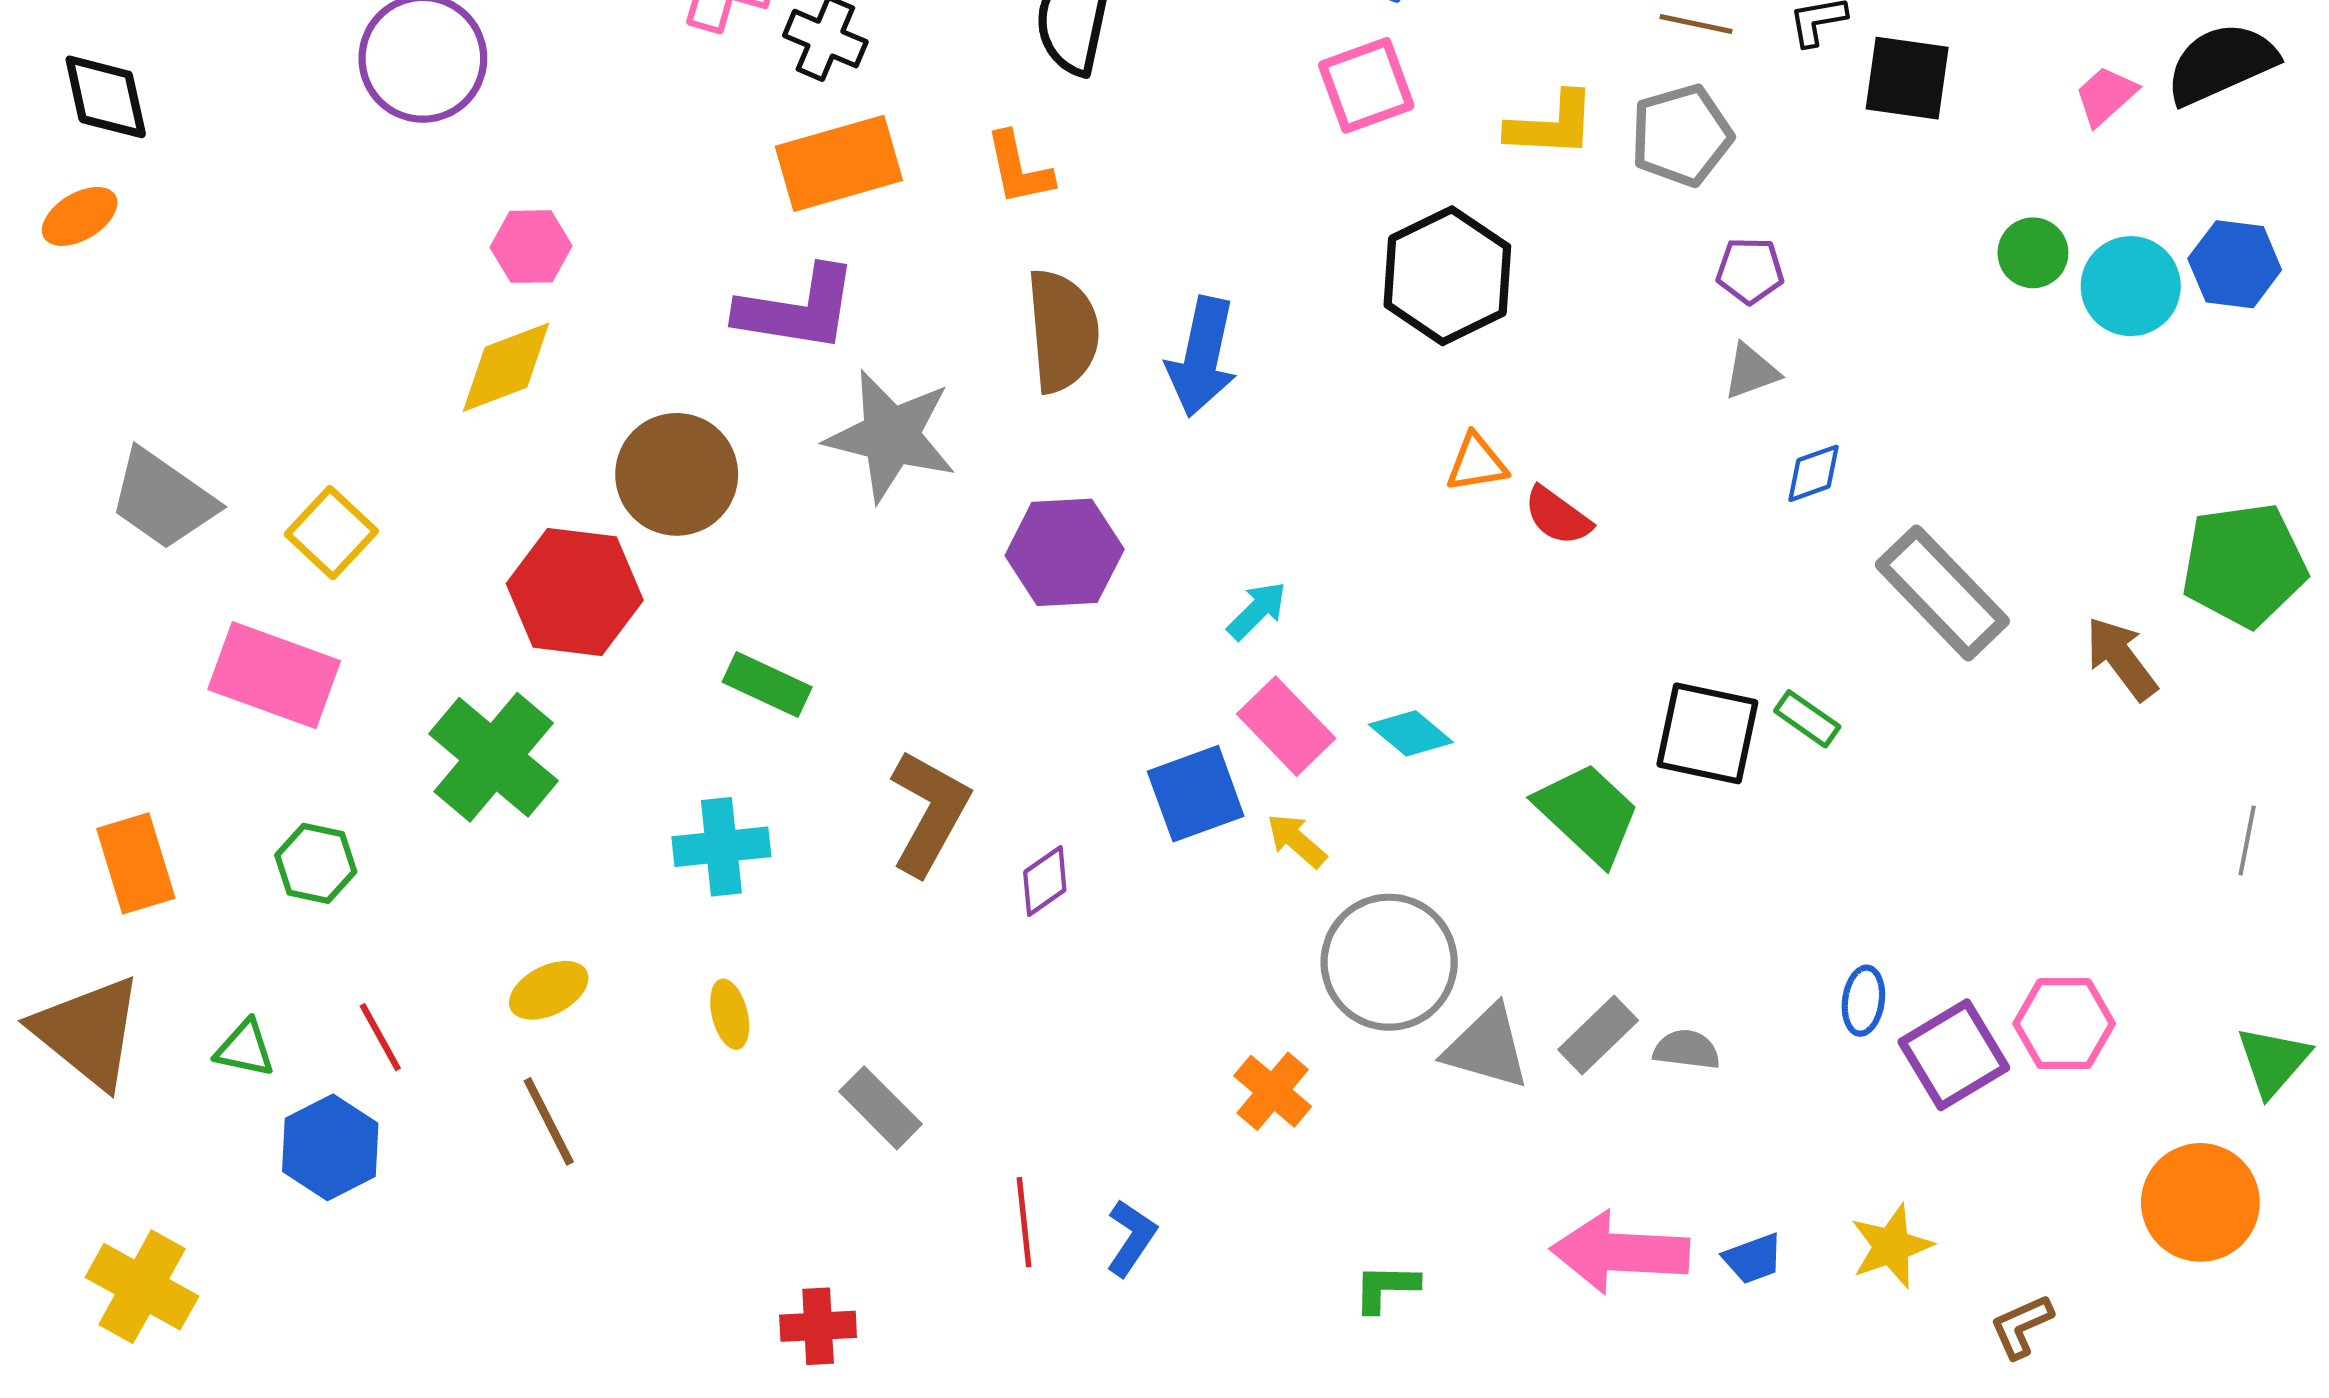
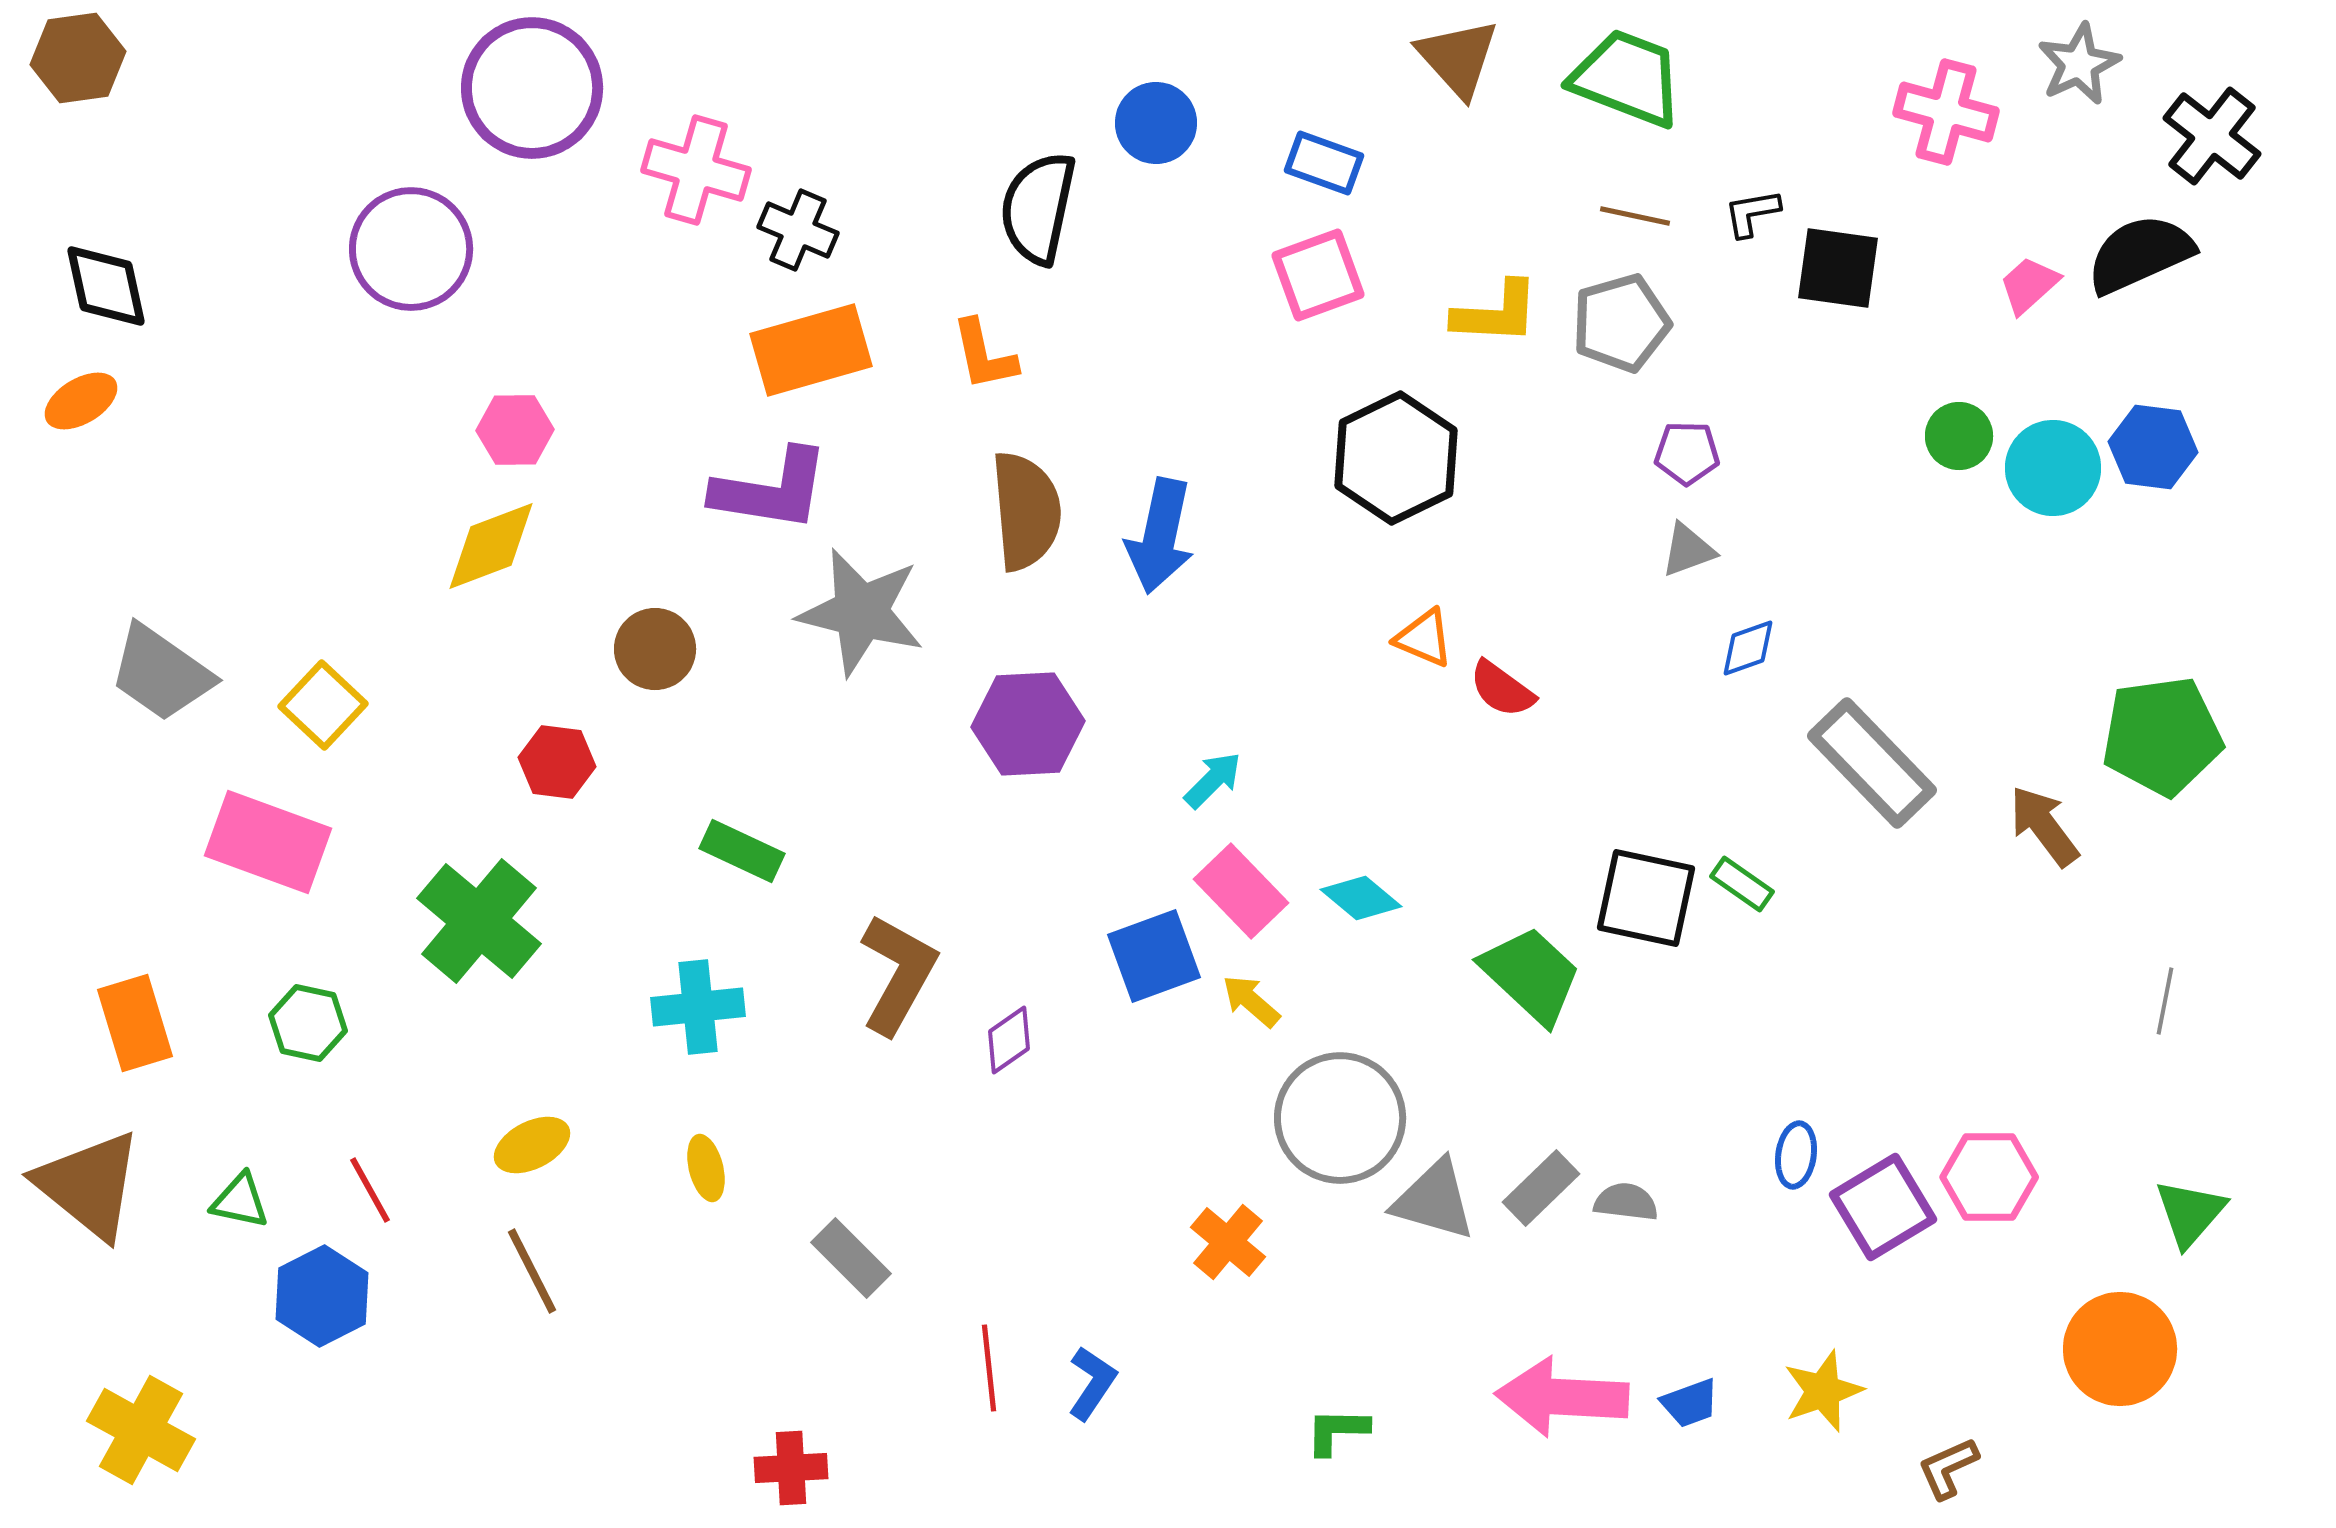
orange triangle: (1476, 463) -> (1424, 638), turned 32
brown circle: (677, 474) -> (655, 649), size x0.7
red hexagon: (575, 592) -> (557, 762), size x0.6

